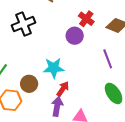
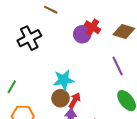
purple circle: (75, 36) -> (82, 34), moved
brown circle: (29, 84) -> (60, 98), moved

